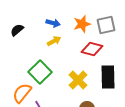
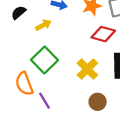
yellow arrow: (54, 41) -> (43, 25), moved
orange semicircle: (22, 93) -> (24, 84), turned -60

